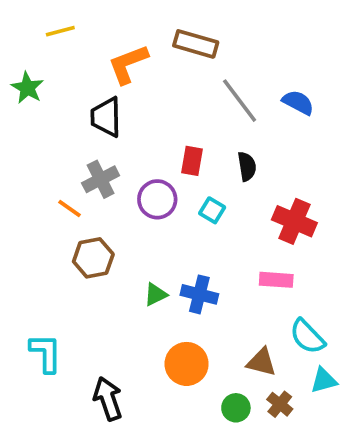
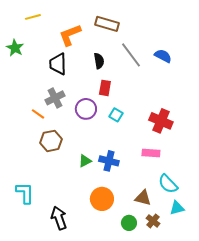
black semicircle: (247, 166) -> (99, 61), moved

